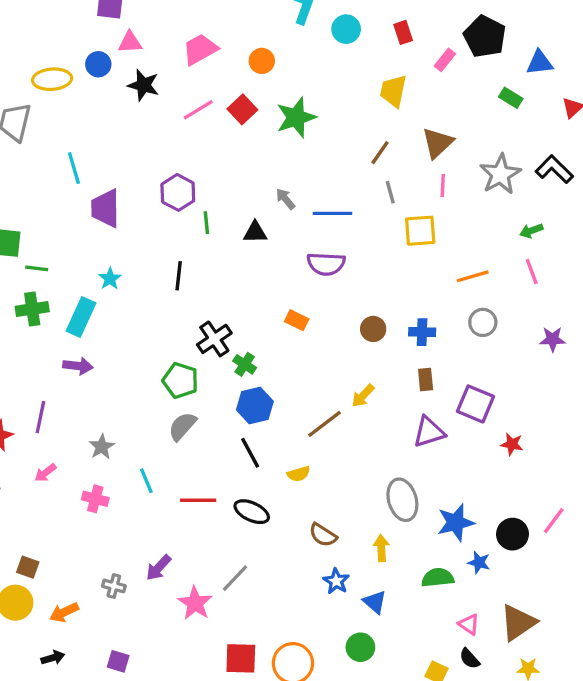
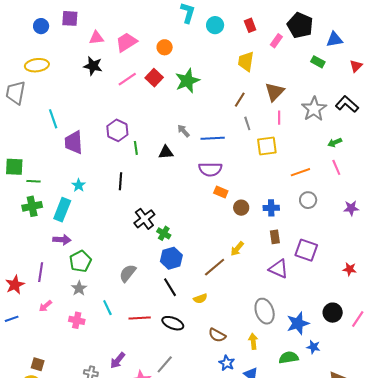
pink triangle: (130, 42) -> (96, 38), moved
blue circle: (98, 64) -> (41, 26), moved
orange rectangle: (297, 320) -> (221, 192), moved
green pentagon: (180, 380) -> (80, 261), moved, turned 30
purple triangle: (429, 432) -> (279, 269), turned 45
red star: (512, 444) -> (350, 269), moved
black circle: (512, 534) -> (333, 313), moved

